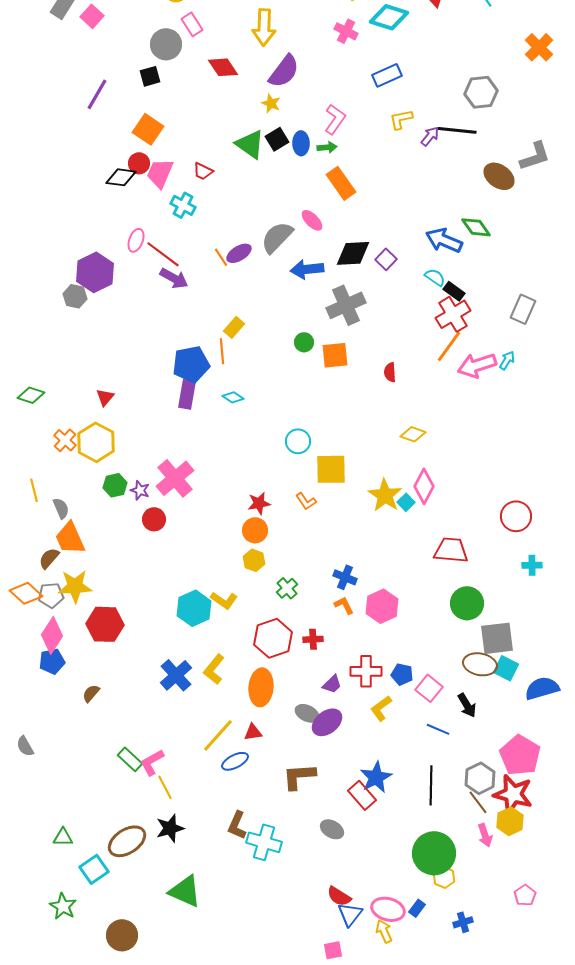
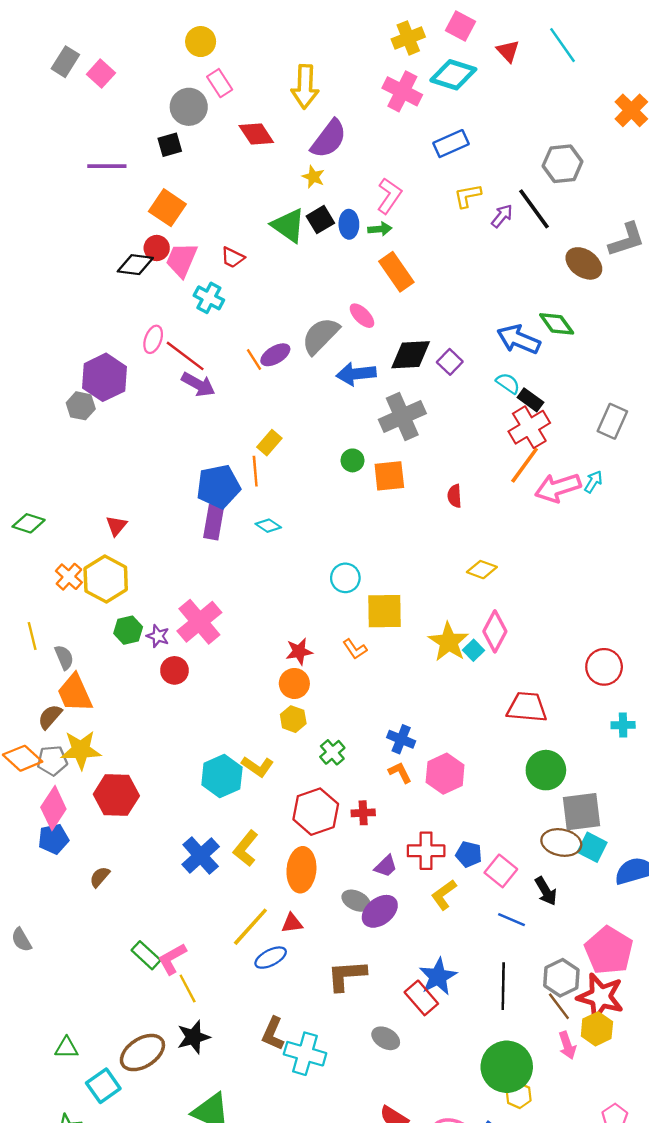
pink cross: (346, 31) -> (402, 91), size x1.4
purple line: (97, 94) -> (107, 166), turned 60
black line: (457, 130) -> (534, 209), turned 48

